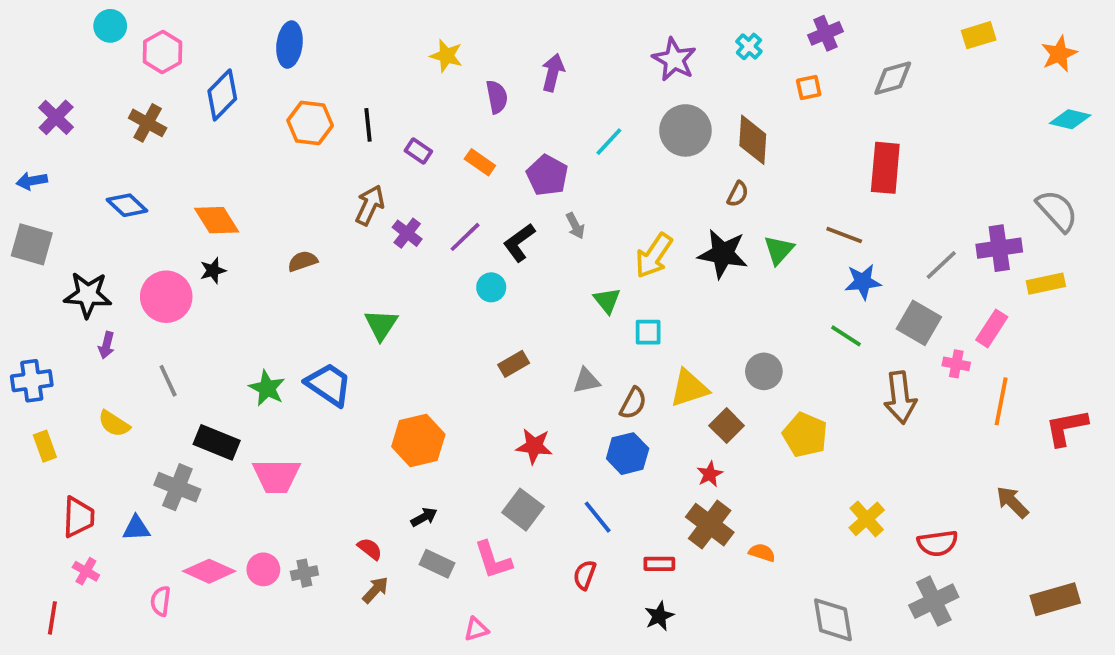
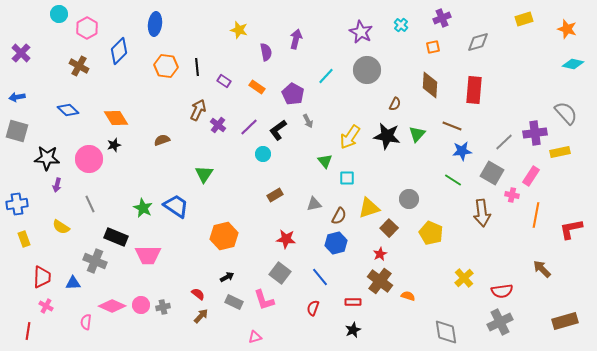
orange star: (1059, 54) -> (567, 29), turned -30
purple cross: (56, 117) -> (21, 53), moved
brown diamond: (753, 140) -> (430, 85), moved

